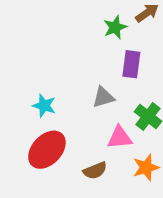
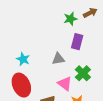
pink triangle: (120, 138) -> (65, 84), turned 35
red ellipse: (47, 150) -> (21, 85), turned -75

